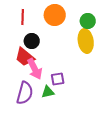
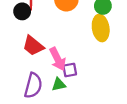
black circle: (32, 41) -> (22, 11), moved
pink arrow: (35, 69) -> (58, 59), moved

